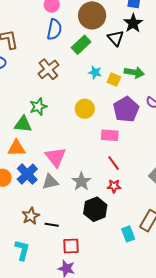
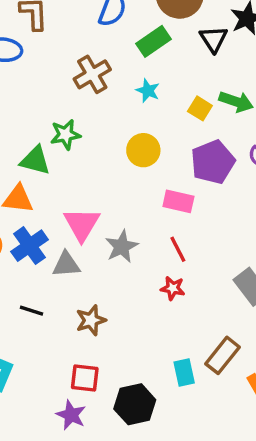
cyan star: (95, 72) -> (148, 91), moved
gray star: (81, 181) -> (122, 247), moved
black hexagon: (95, 209) -> (135, 404), moved
brown star: (31, 216) -> (91, 320), moved
black line: (52, 225) -> (32, 311), moved

